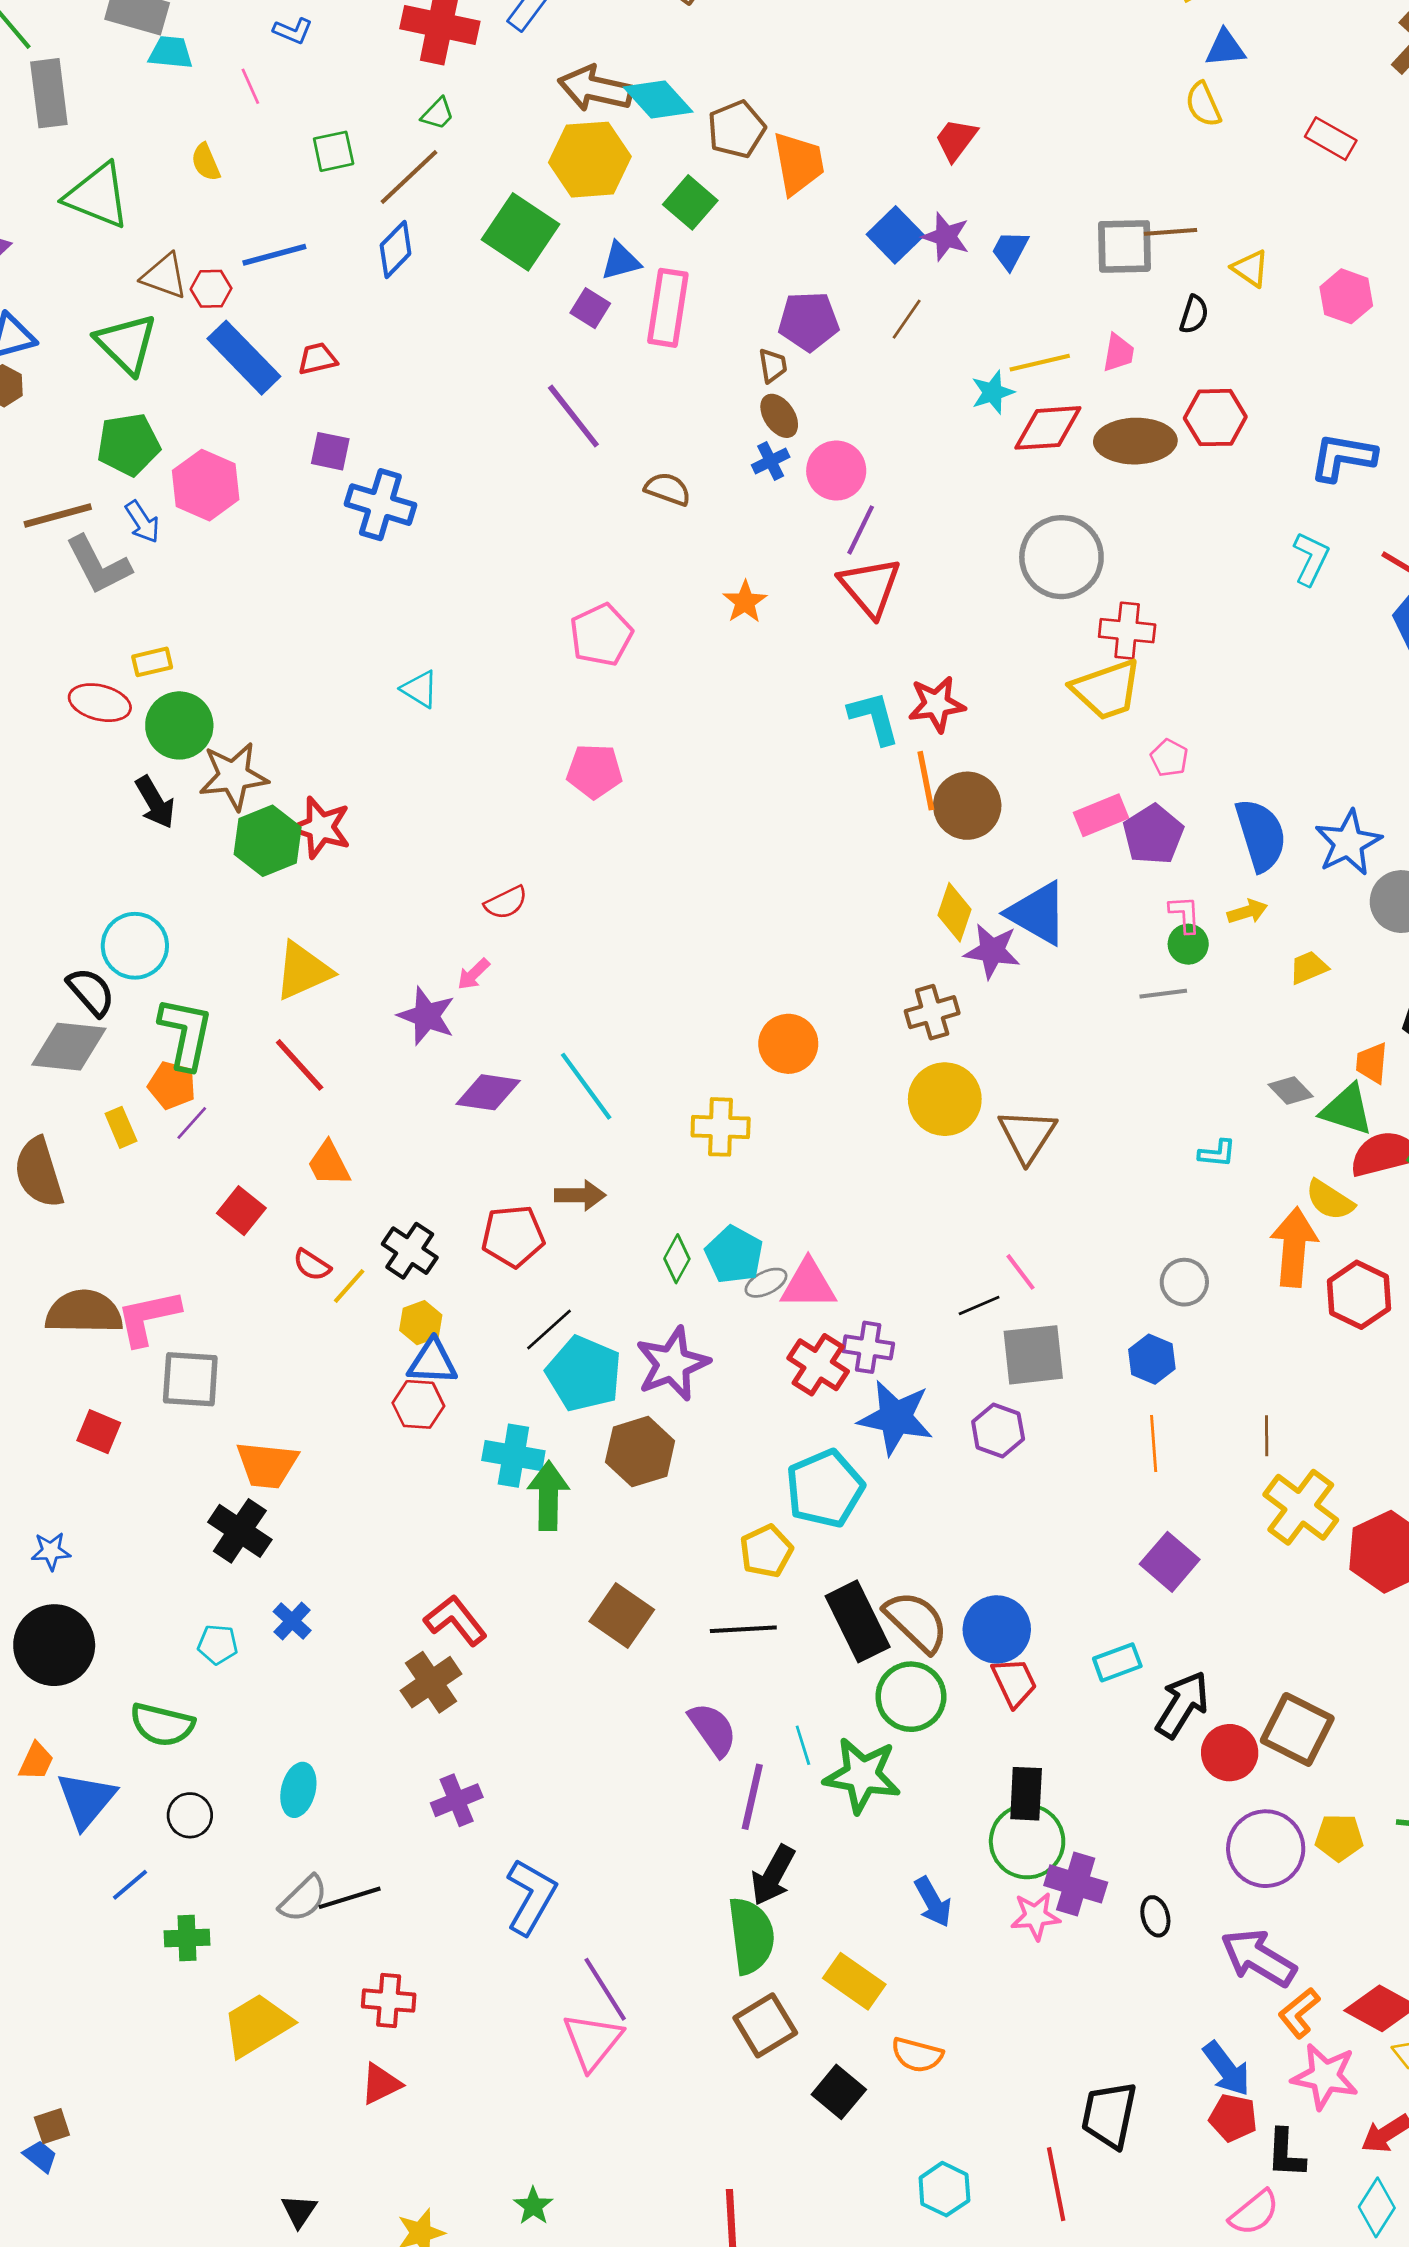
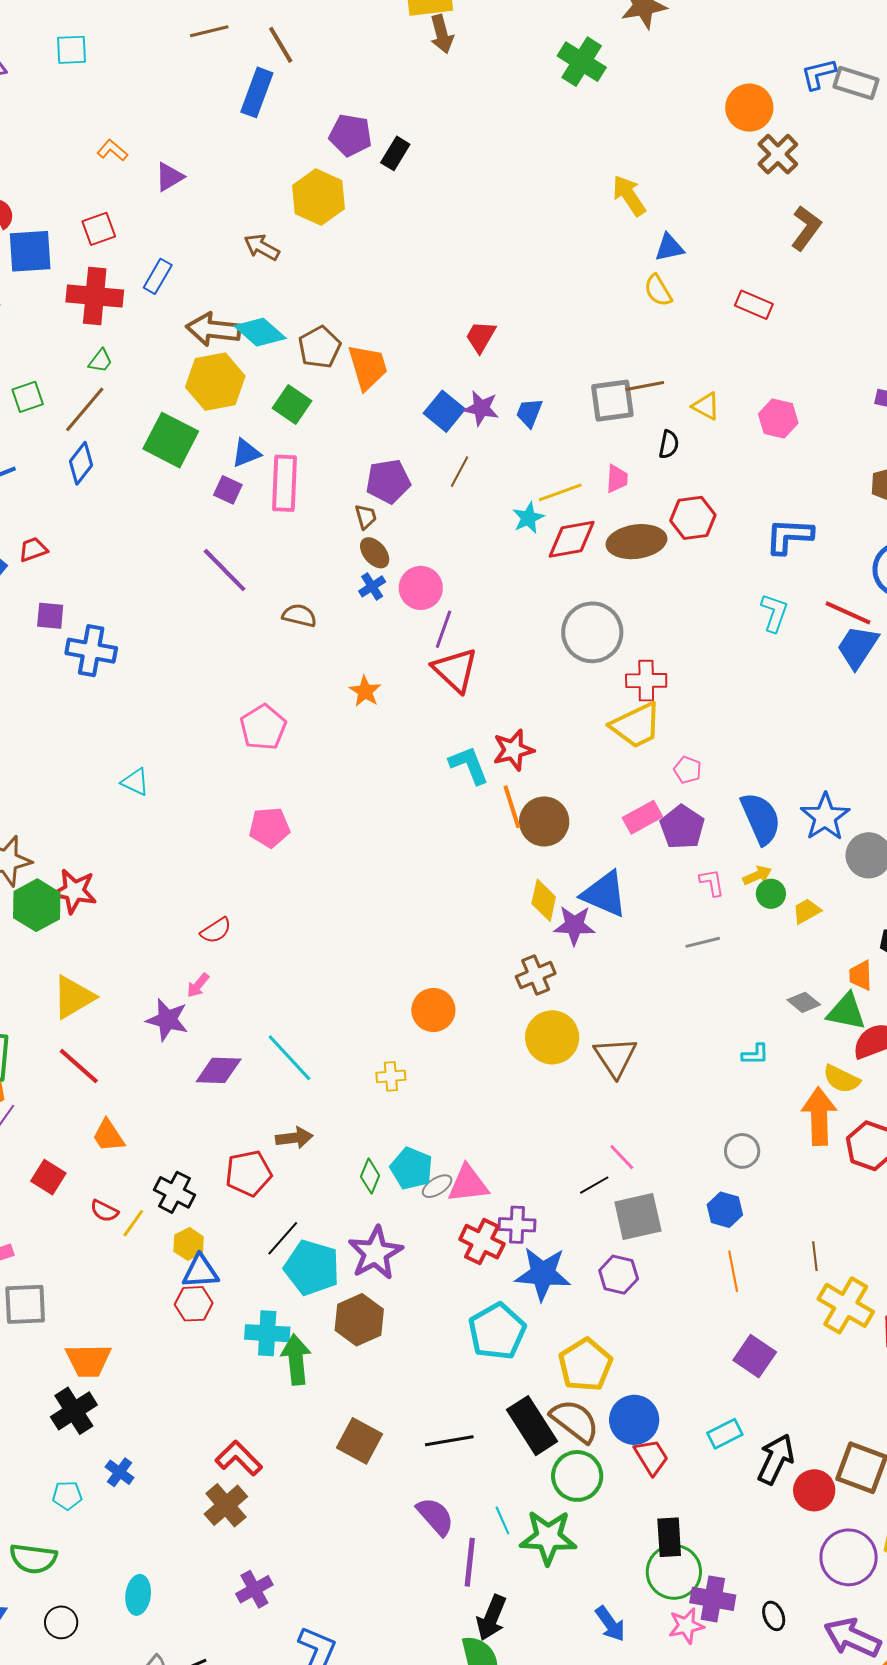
green circle: (1188, 944) -> (771, 894), moved
yellow cross: (721, 1127) -> (391, 1076), size x0.7
black cross: (240, 1531) -> (74, 1411), turned 30
yellow pentagon: (766, 1551) -> (585, 1365), moved, size x1.4

